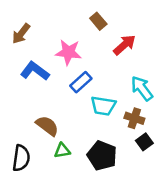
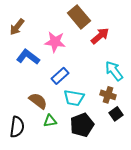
brown rectangle: (98, 21) -> (79, 17), size x1.6
blue rectangle: (81, 82) -> (60, 76), moved
cyan trapezoid: (103, 106) -> (74, 98), moved
black pentagon: (102, 156) -> (82, 125), turned 30

